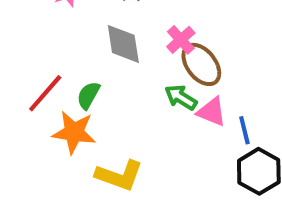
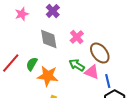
brown ellipse: (201, 64) -> (100, 53), moved
orange star: (74, 132) -> (48, 76), moved

